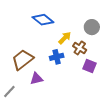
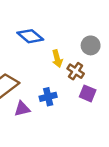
yellow arrow: (65, 38) -> (57, 59), turned 120
blue cross: (57, 57) -> (48, 97), moved

